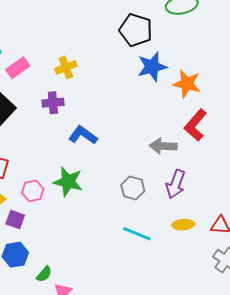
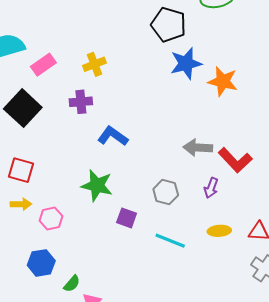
red L-shape: (195, 125) -> (235, 160), moved, turned -84
purple arrow: (176, 184) -> (211, 188), size x0.7
pink hexagon: (33, 191) -> (51, 218), moved
purple square: (15, 220) -> (127, 218), moved

